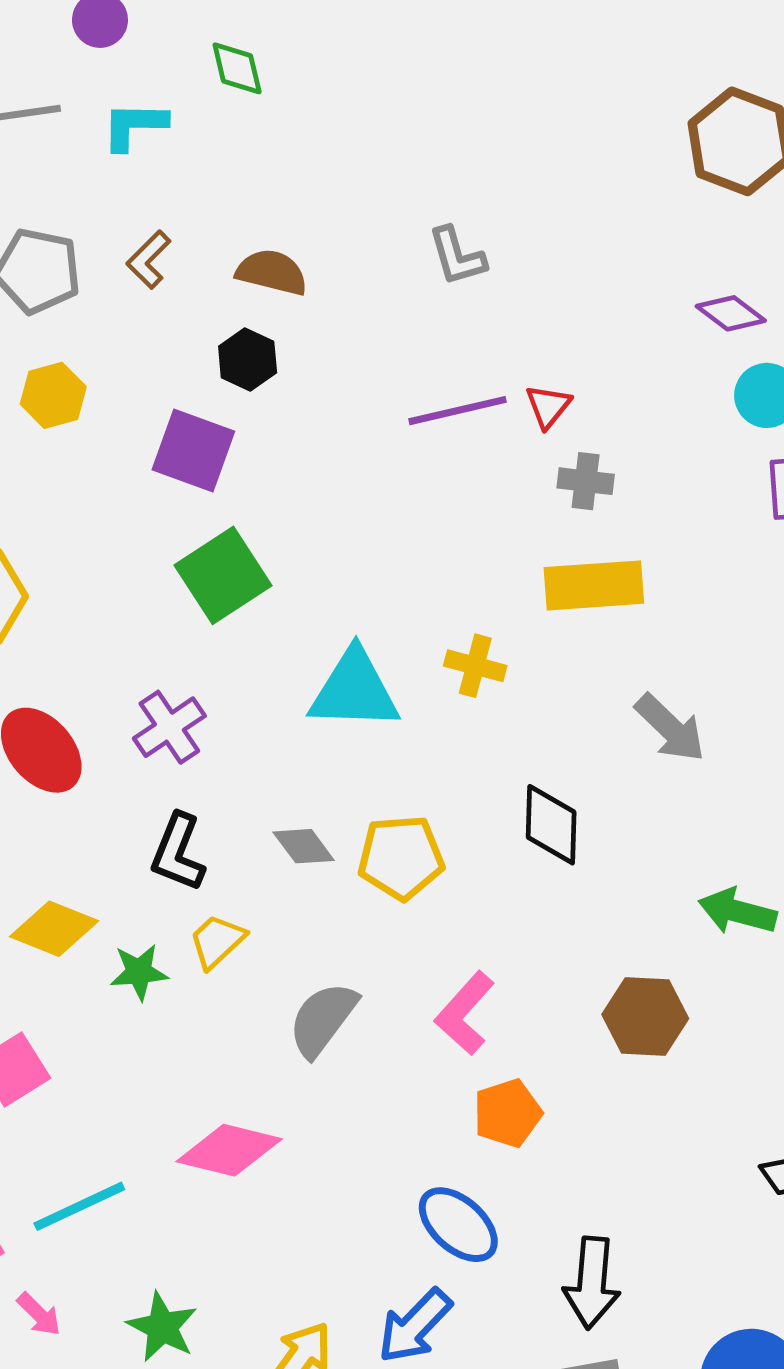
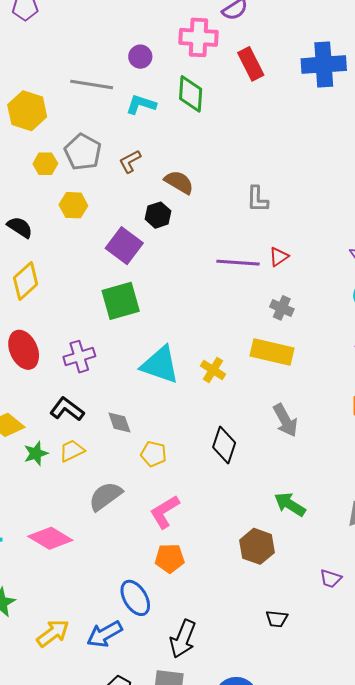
green diamond: (237, 68) -> (191, 94), size x1.4
red triangle: (548, 406) -> (279, 257), moved
black L-shape: (178, 852) -> (67, 409), turned 88
yellow pentagon: (401, 857) -> (154, 454), moved, size x0.7
green star: (139, 972) -> (36, 453), turned -30
brown hexagon: (645, 1016) -> (257, 546), moved

